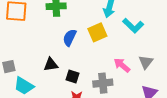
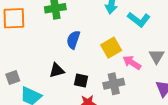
yellow square: (97, 32) -> (111, 48), moved

